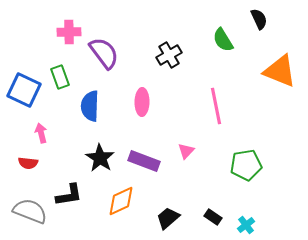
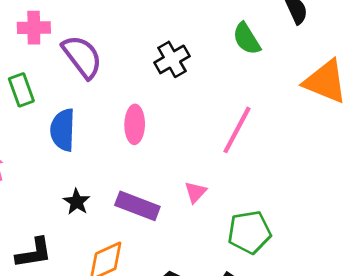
pink line: (216, 106) -> (237, 130), turned 39
black star: (100, 158) -> (77, 202), size x0.7
green pentagon: (246, 165) -> (249, 232), moved

